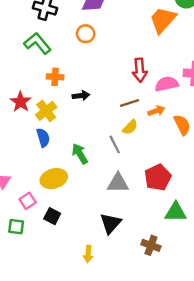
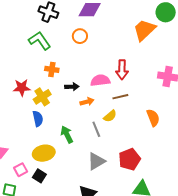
pink semicircle: (167, 84) -> (100, 80), moved
red star: (21, 102) -> (22, 88), turned 30
brown line: (130, 103) -> (120, 97), moved
orange arrow: (156, 111) -> (87, 102), moved
gray triangle: (118, 183) -> (96, 161), turned -36
black square: (52, 216) -> (39, 176), moved

